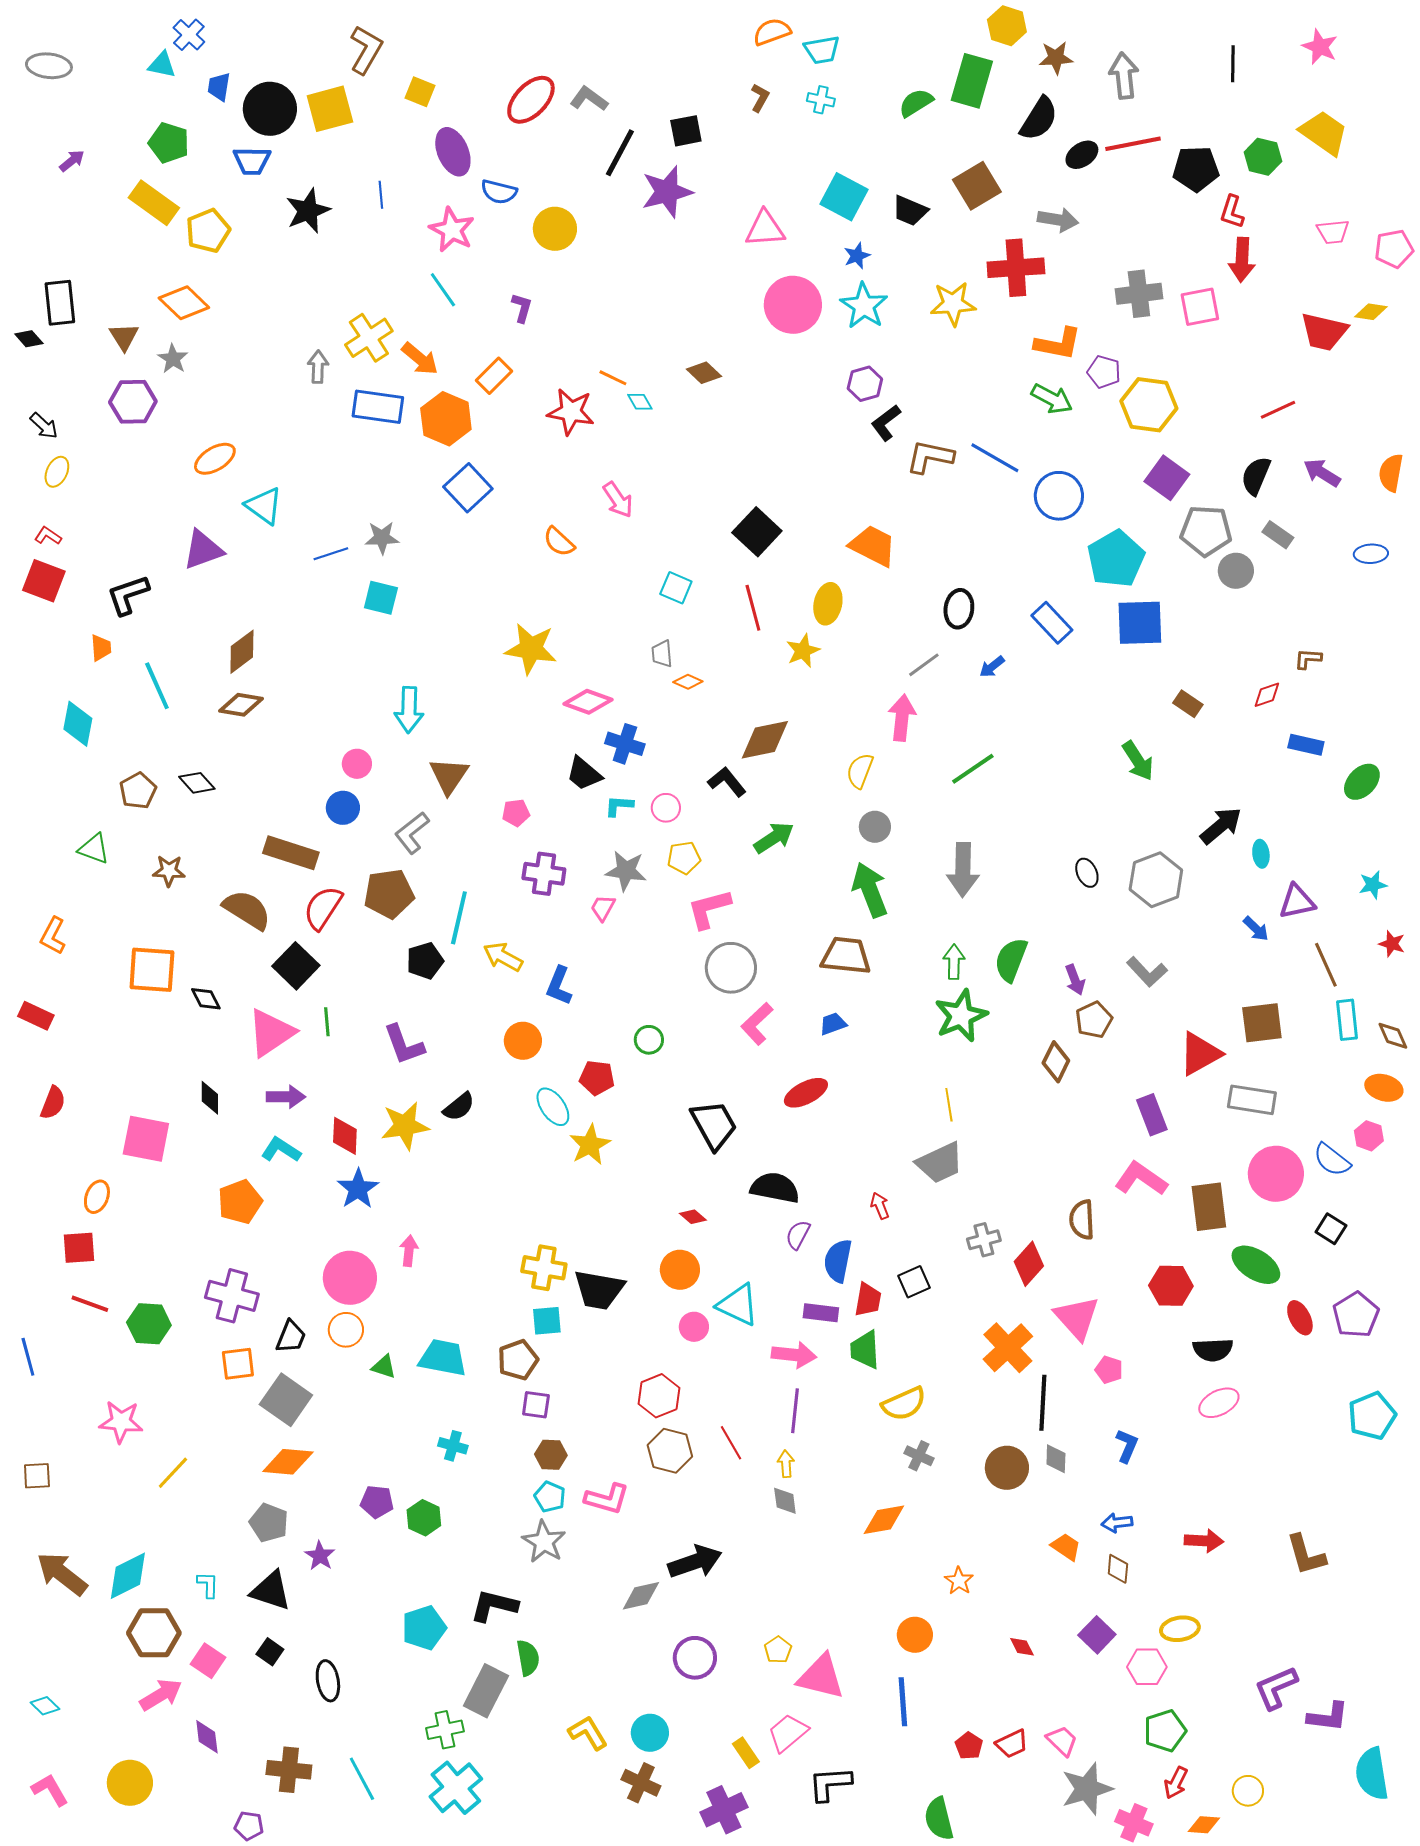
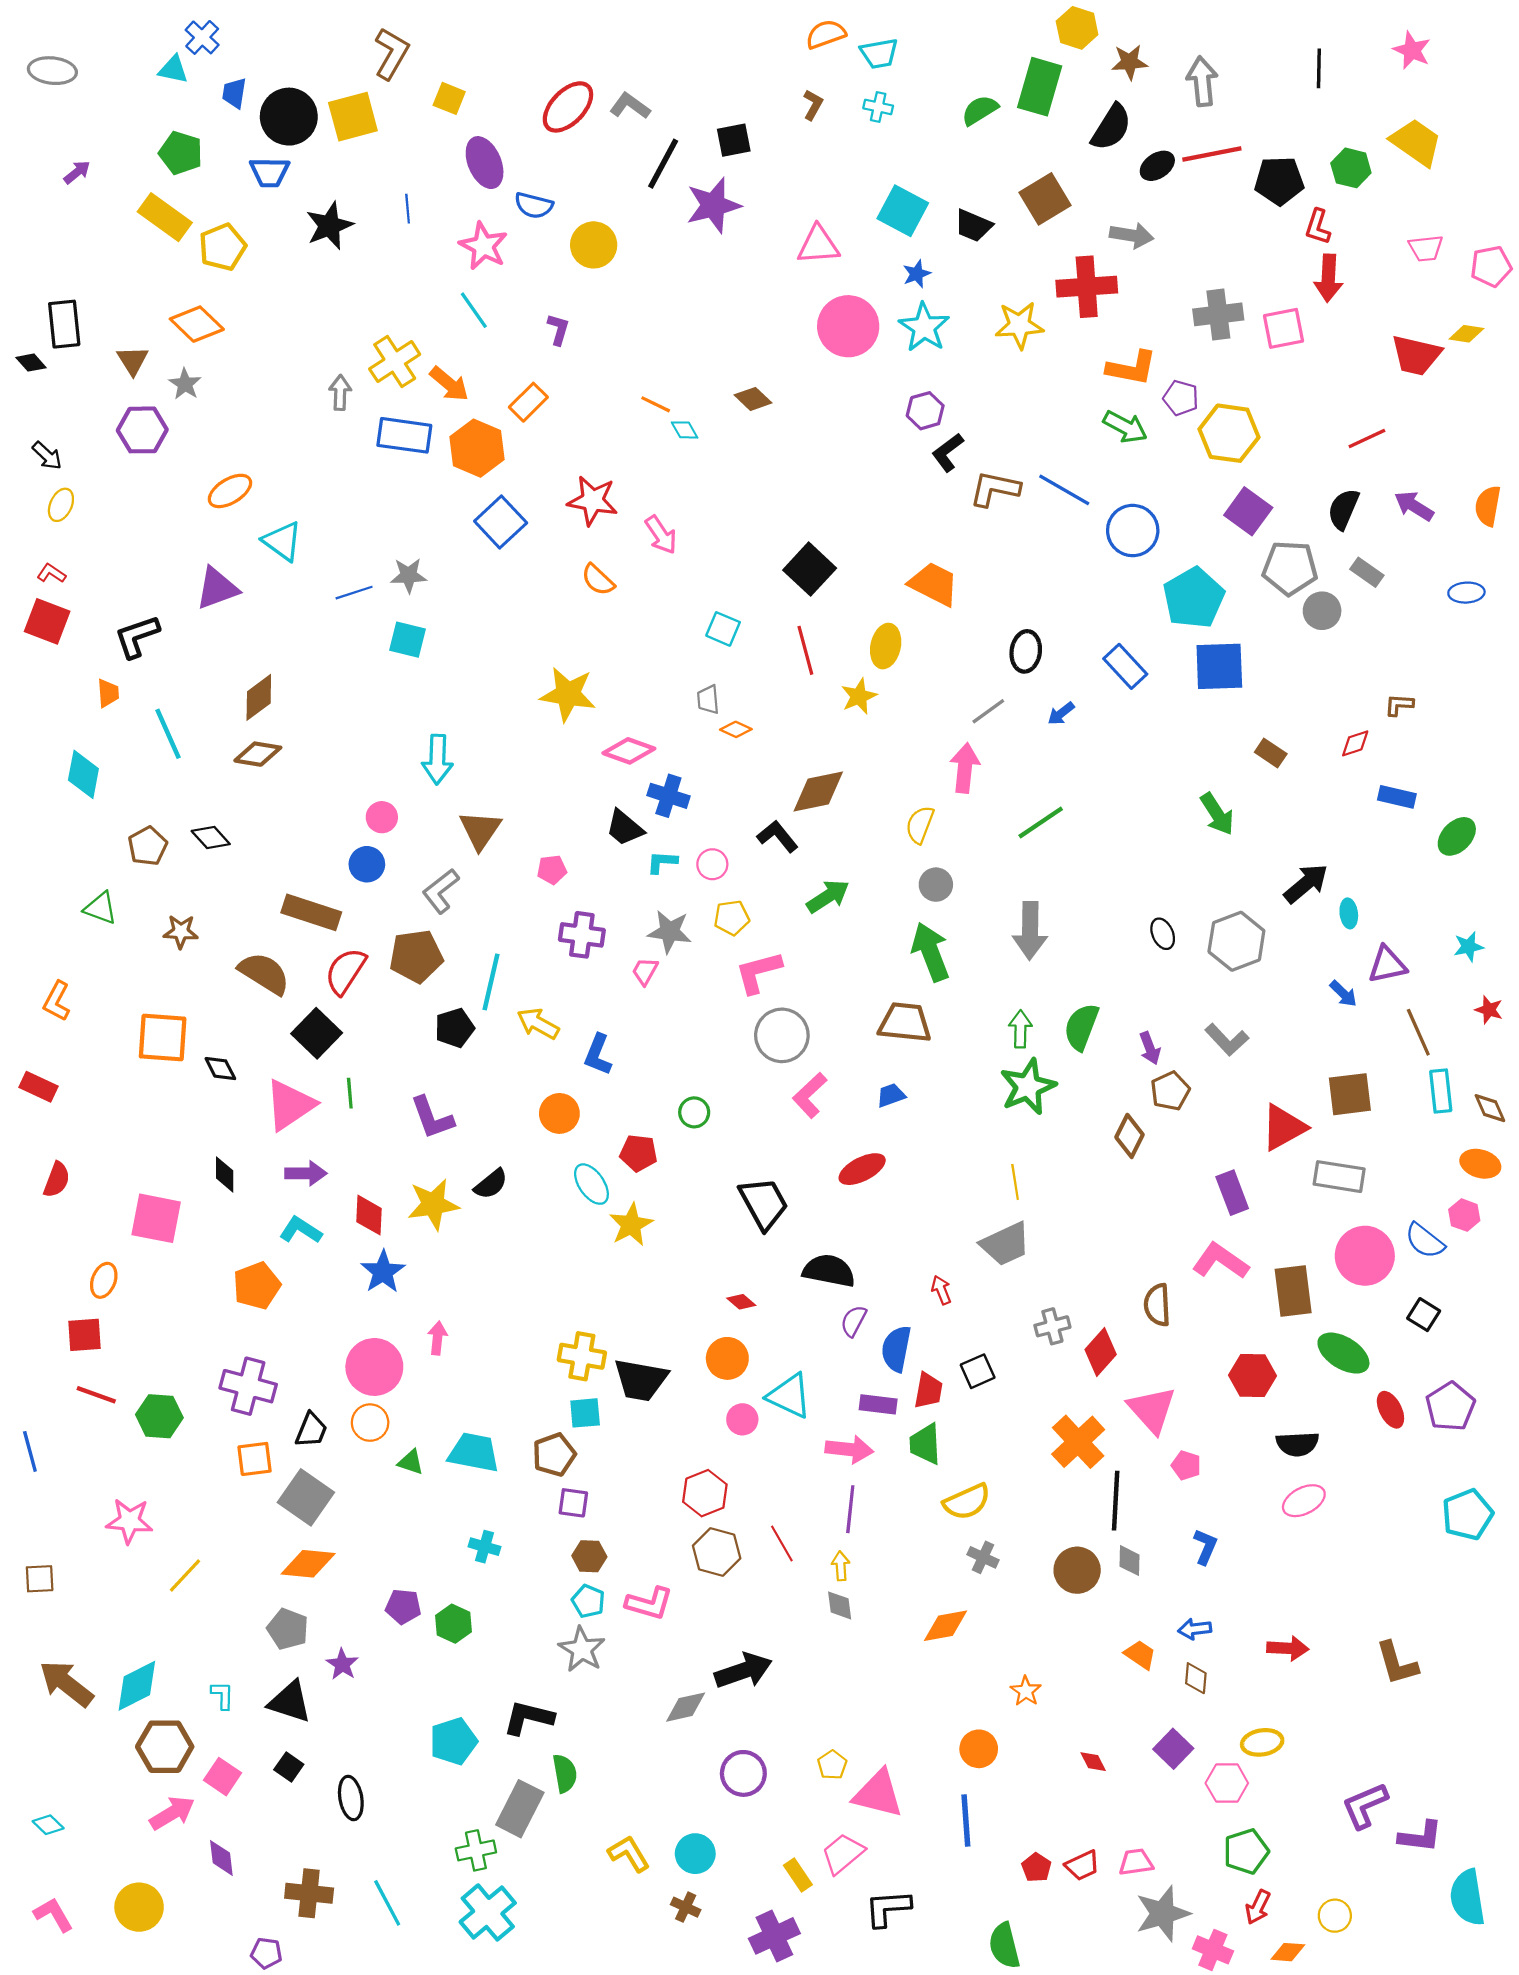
red star: (571, 412) -> (593, 501), moved
pink trapezoid: (1062, 1741) -> (1136, 1862), turned -52
brown cross: (641, 1783) -> (686, 1907), size x0.7

